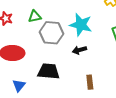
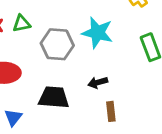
green triangle: (35, 16) -> (22, 24), moved
black arrow: (79, 50) -> (98, 83), moved

